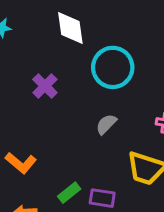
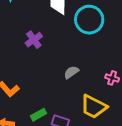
cyan circle: (113, 67) -> (89, 20), moved

